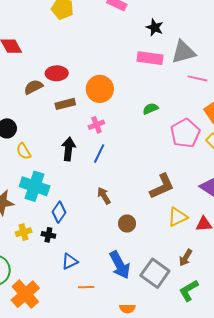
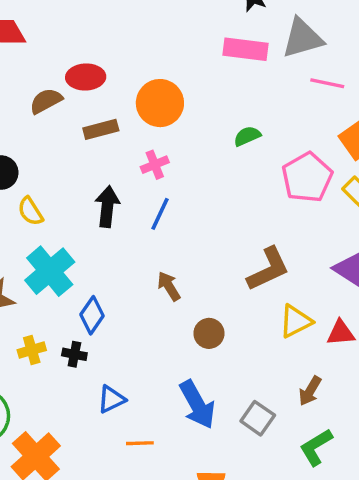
cyan cross: (35, 186) -> (50, 271), turned 32
gray square: (155, 273) -> (258, 418), size x0.7

